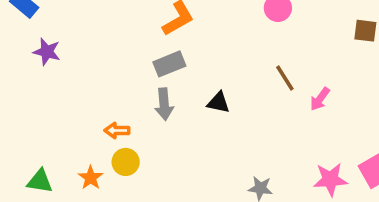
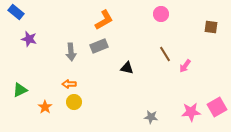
gray arrow: (164, 104) -> (71, 52), moved
orange star: (91, 178) -> (45, 107), moved
green triangle: (40, 181) -> (20, 90), moved, turned -35

